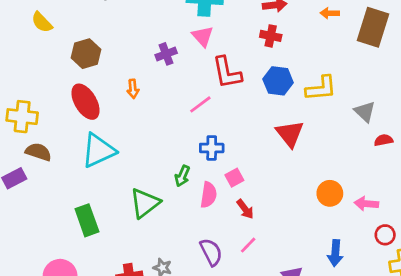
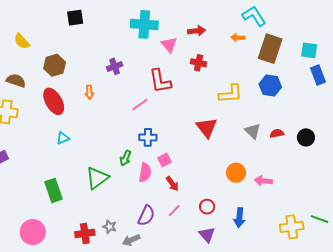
pink triangle: (203, 36) -> (169, 45), moved
red cross: (271, 36) -> (199, 63), moved
blue hexagon: (278, 81) -> (270, 86), moved
gray triangle: (365, 112) -> (253, 131), moved
cyan triangle: (98, 150) -> (63, 138), size x0.5
brown semicircle: (38, 152) -> (16, 81), moved
red circle: (385, 235) -> (207, 207), moved
purple semicircle: (211, 252) -> (146, 216), turned 50

